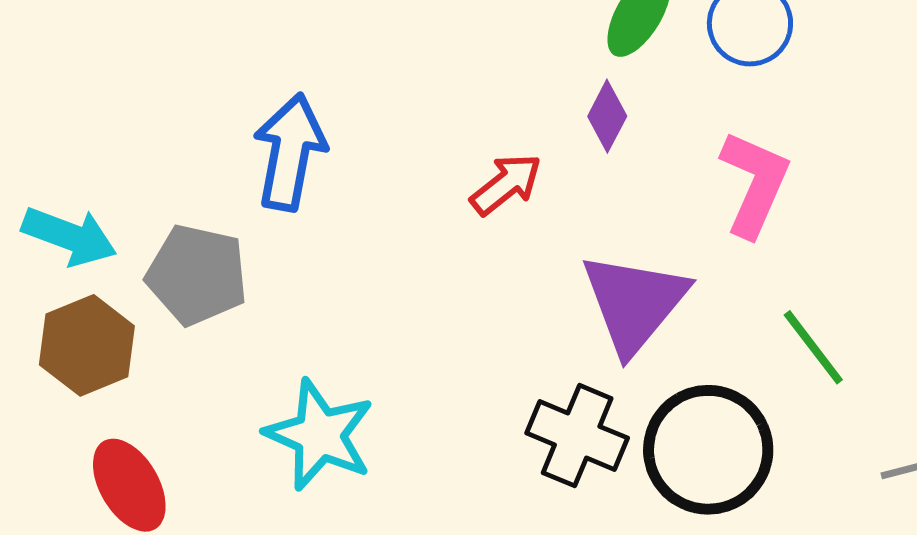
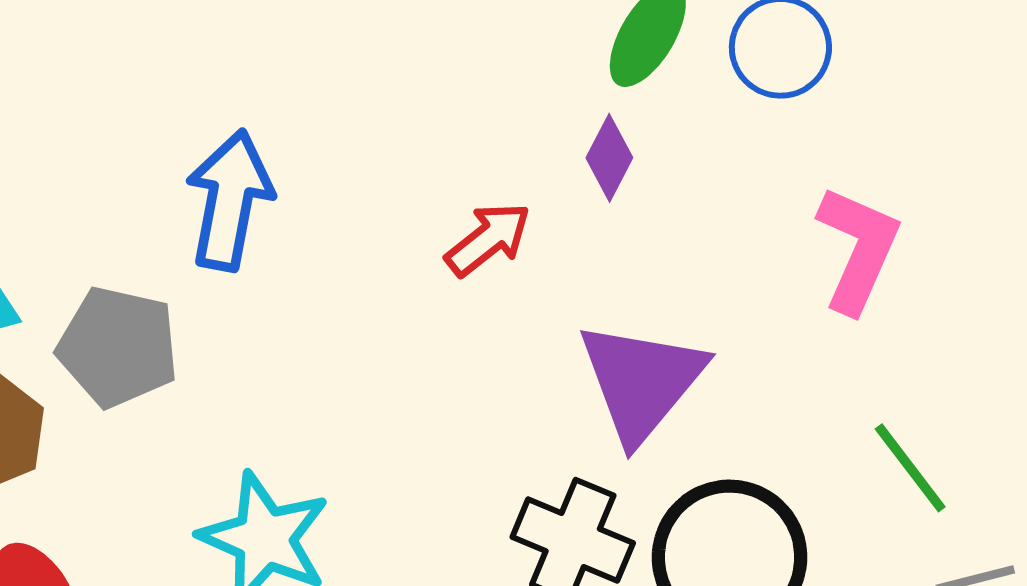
pink L-shape: (754, 184) -> (858, 249), moved
green line: (813, 347) -> (910, 468), moved

